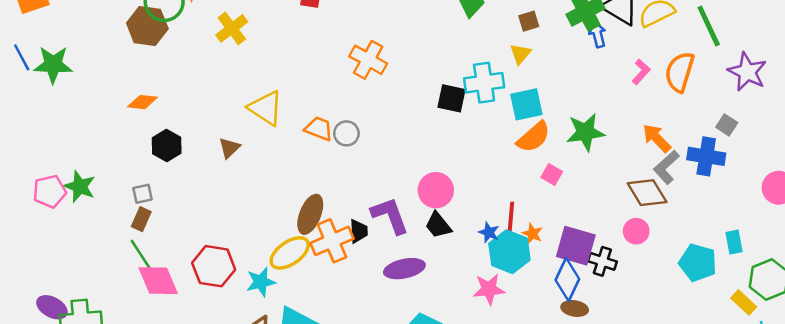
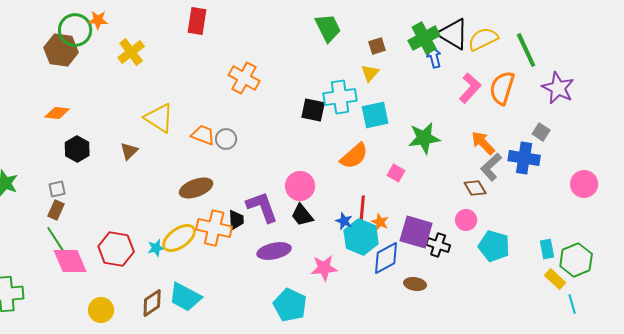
pink L-shape: (641, 72) -> (470, 88), size x1.4
orange semicircle: (534, 137) -> (354, 156), moved
brown diamond: (647, 193) -> (475, 188), size x0.7
brown ellipse: (310, 214) -> (196, 188), moved, turned 48
orange cross: (332, 241) -> (214, 228), turned 36
cyan rectangle: (734, 242) -> (547, 249), moved
cyan pentagon: (698, 263) -> (494, 246), moved
blue diamond: (567, 279) -> (386, 258), moved, turned 36
cyan star: (261, 282) -> (156, 248), moved, size x0.7
pink star: (489, 289) -> (324, 268), moved

